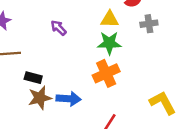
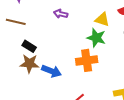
purple arrow: (58, 28) -> (61, 14), turned -48

